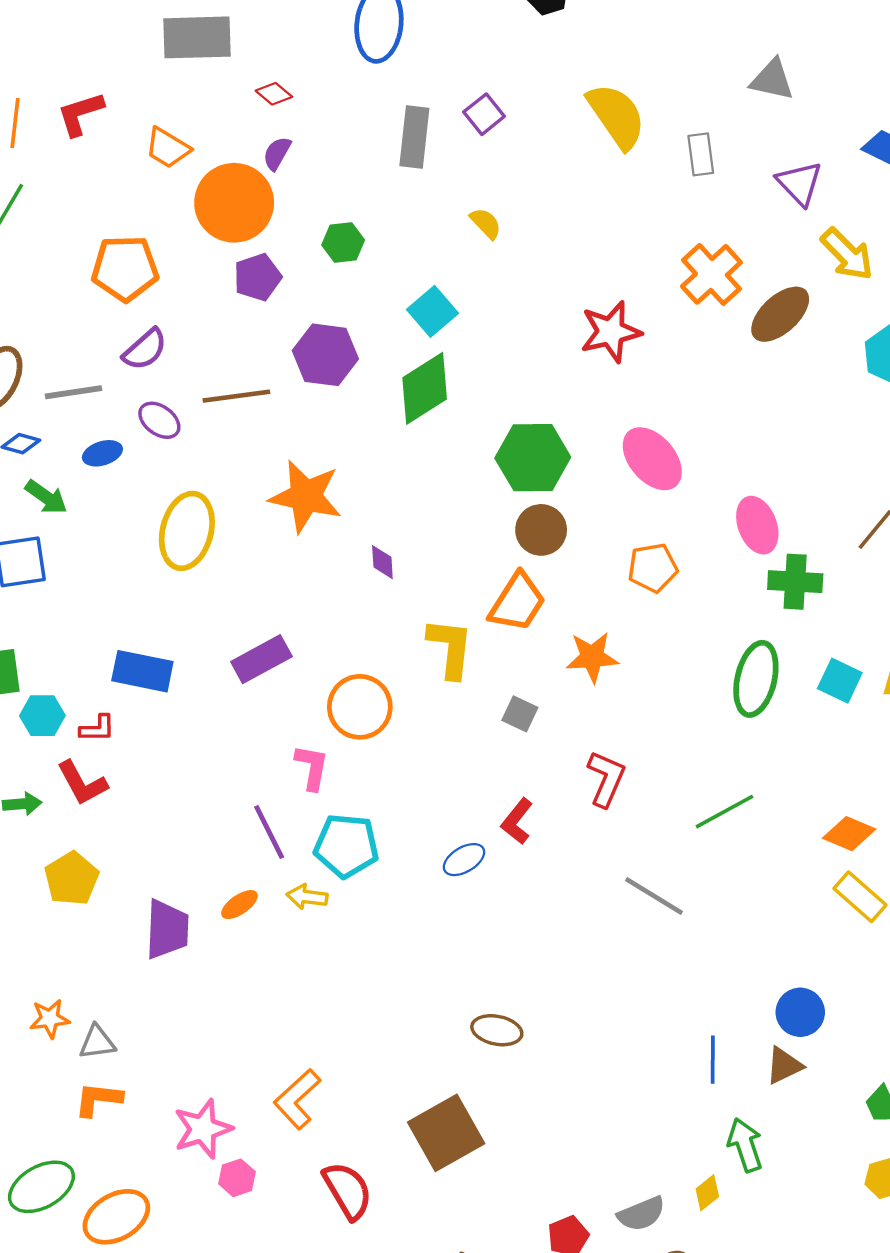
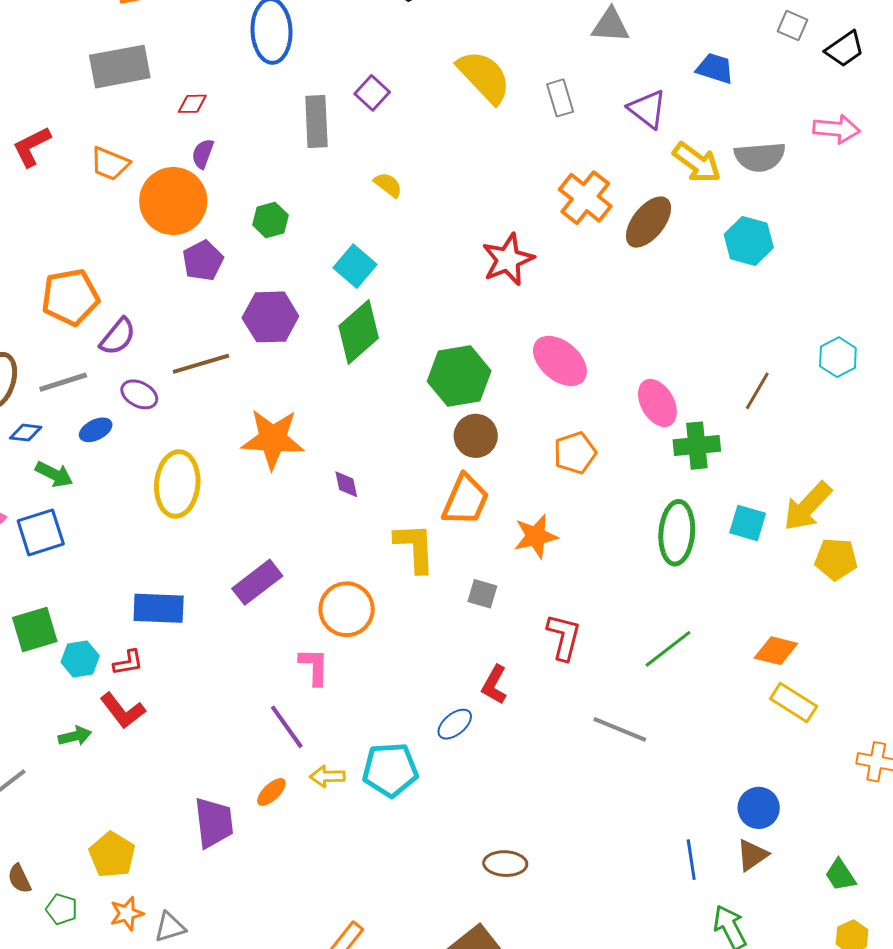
red diamond: (274, 94) -> (192, 104), turned -32
orange pentagon: (125, 268) -> (70, 297), moved
cyan pentagon: (346, 846) -> (390, 770), moved
yellow pentagon: (72, 879) -> (112, 855), moved

